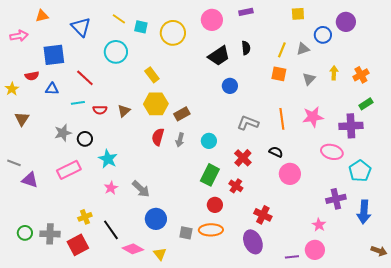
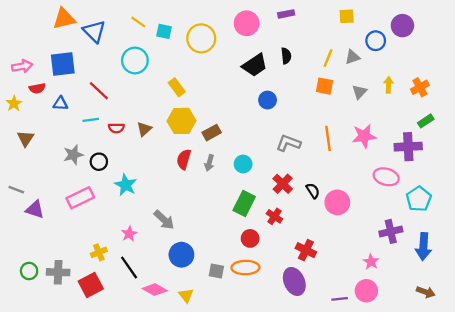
orange triangle: (42, 16) -> (64, 19), moved, size x1.5
pink arrow: (19, 36) -> (22, 66), moved
black semicircle: (276, 152) -> (313, 191), moved, turned 32
pink star: (111, 188) -> (129, 234), moved
brown arrow: (379, 251) -> (426, 292), moved

